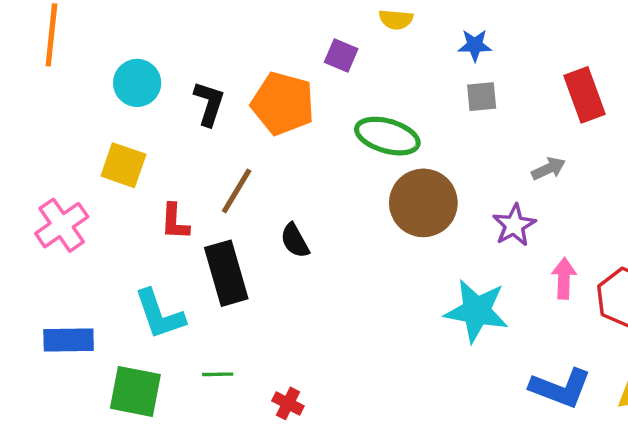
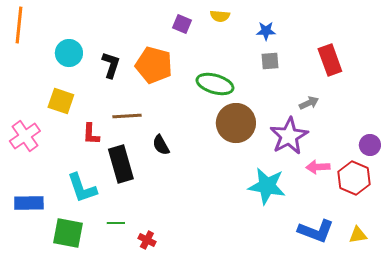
purple square: (341, 55) -> (182, 24), moved
brown line: (237, 191) -> (127, 116), turned 56
purple star: (514, 225) -> (289, 136), size x1.5
pink arrow: (564, 278) -> (318, 167), turned -95
red cross: (288, 403) -> (147, 240), moved

